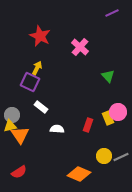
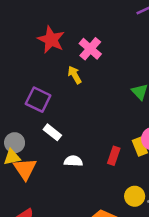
pink cross: (80, 47) -> (90, 49), moved
yellow arrow: (37, 68) -> (75, 75), moved, turned -56

